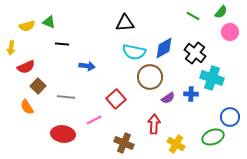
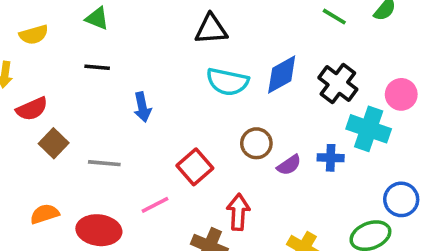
green triangle: (49, 22) -> (97, 18), moved
pink circle: (230, 32) -> (401, 94), moved
blue arrow: (87, 66) -> (142, 107), turned 70
brown circle: (150, 77) -> (256, 143), moved, size x0.7
orange semicircle: (27, 107) -> (45, 214), moved, turned 105
red arrow: (154, 124) -> (238, 212), moved

